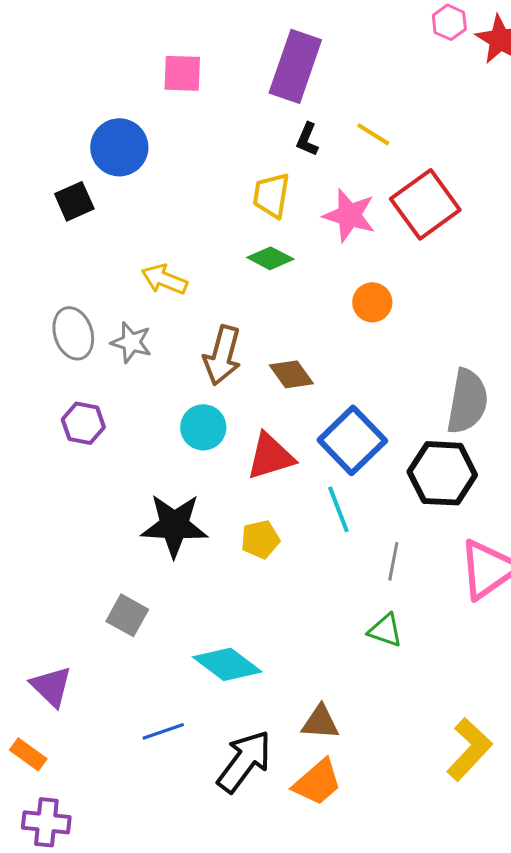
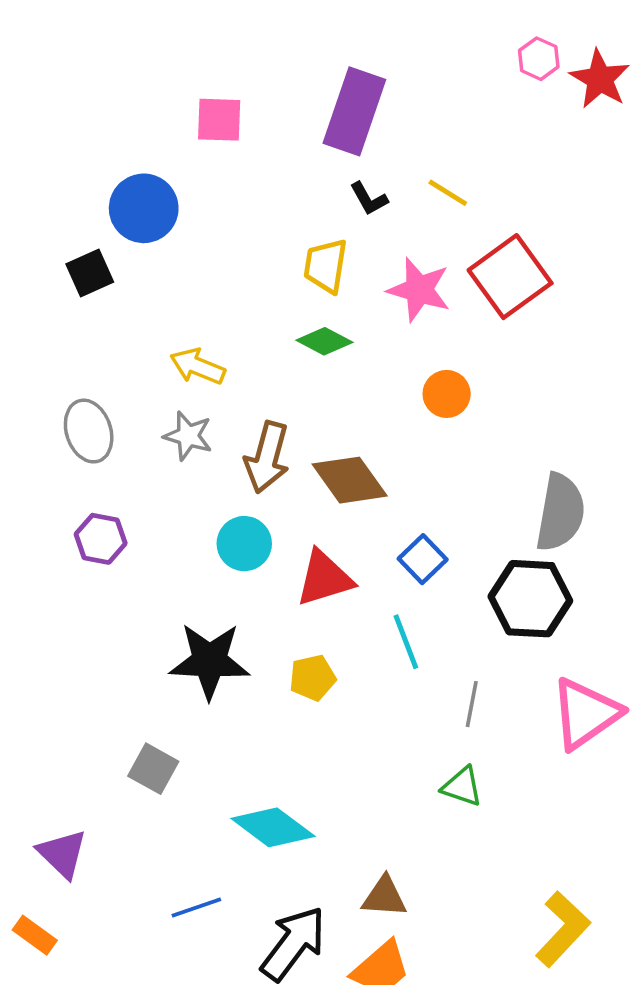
black L-shape: (307, 139) -> (369, 199), turned -52
gray star: (131, 342) -> (188, 436), moved
brown diamond: (291, 374) -> (350, 480), size x1.4
blue square: (352, 440) -> (423, 559), size x0.6

